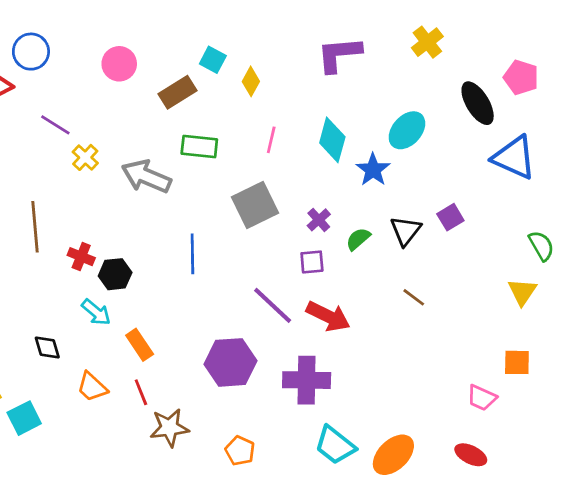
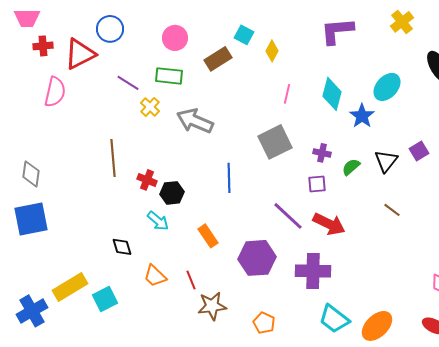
green rectangle: (199, 147) -> (169, 76), moved
purple cross: (319, 220) -> (322, 153), turned -36
orange rectangle: (140, 345) -> (208, 236), moved

